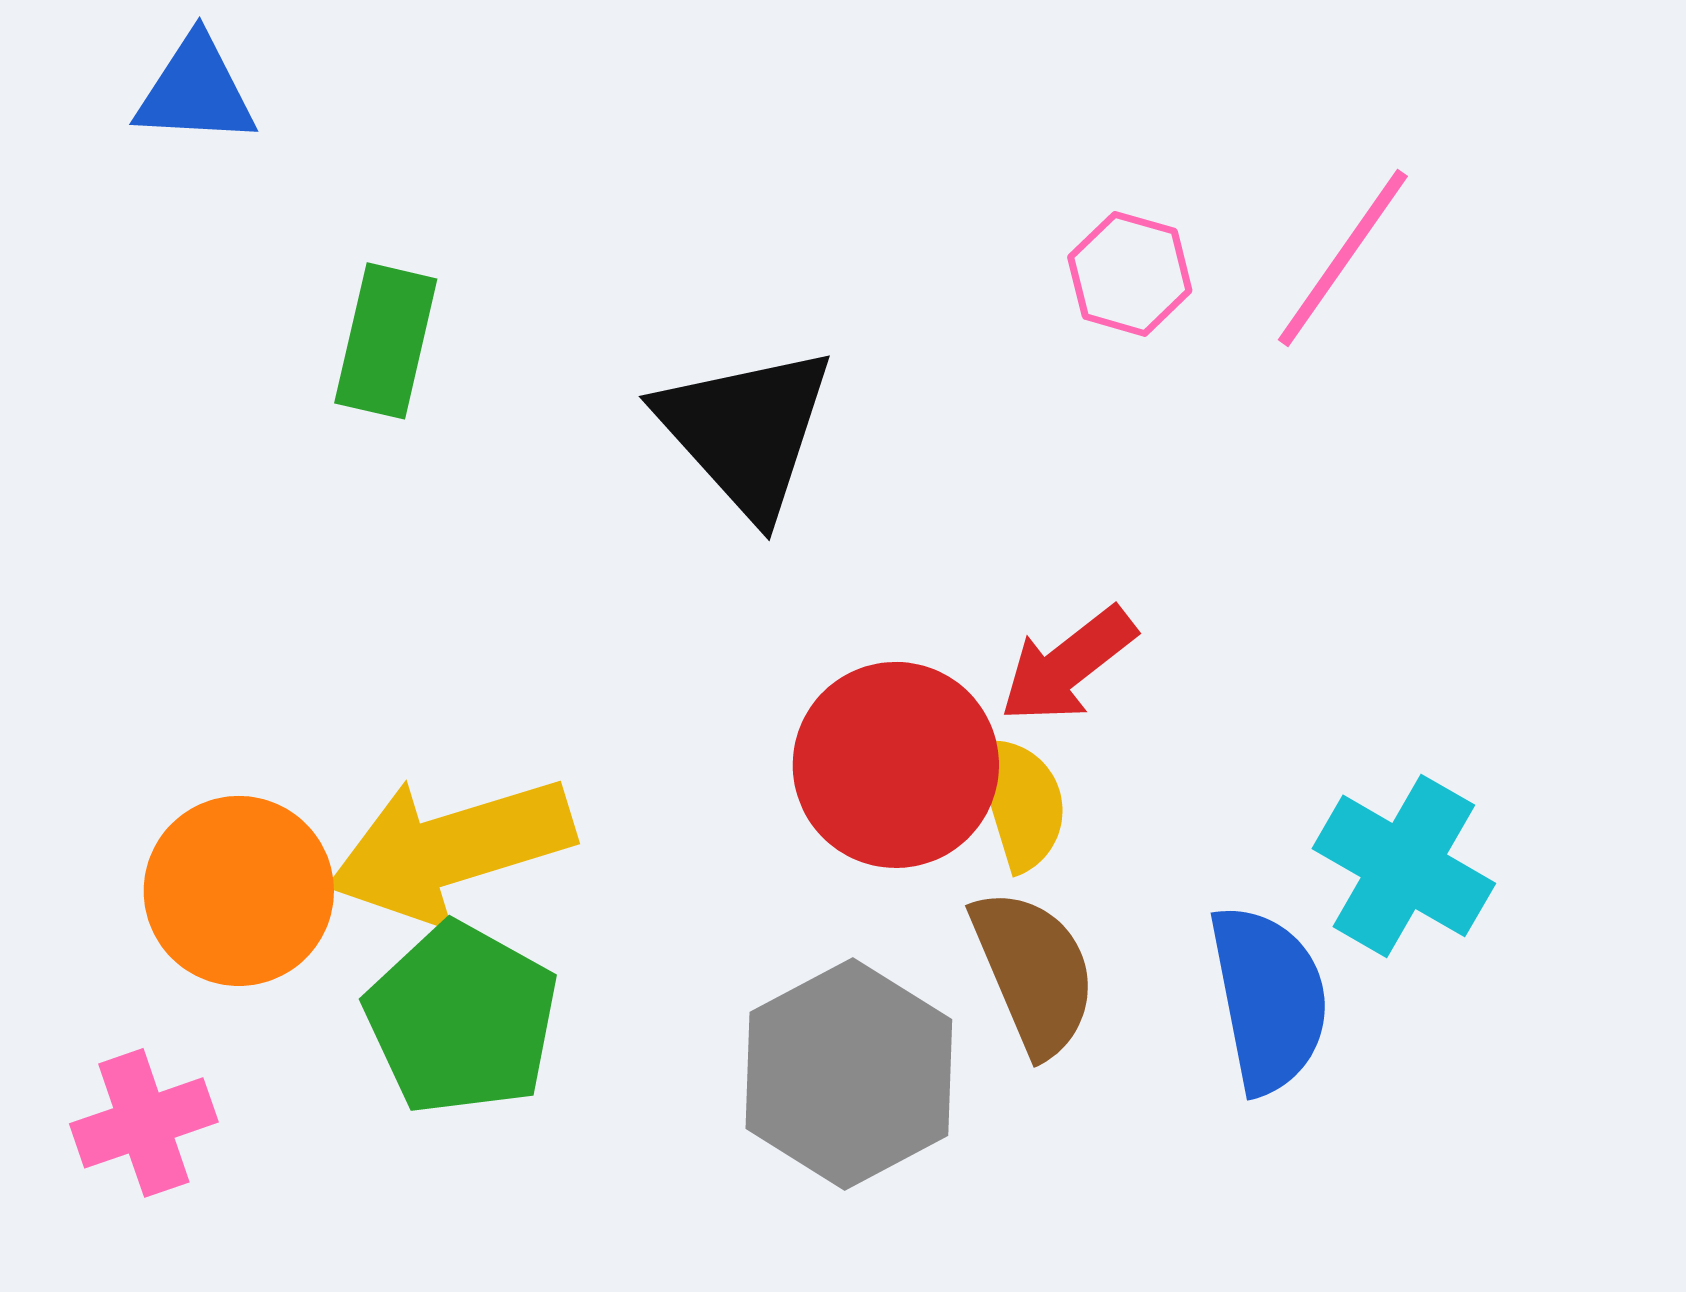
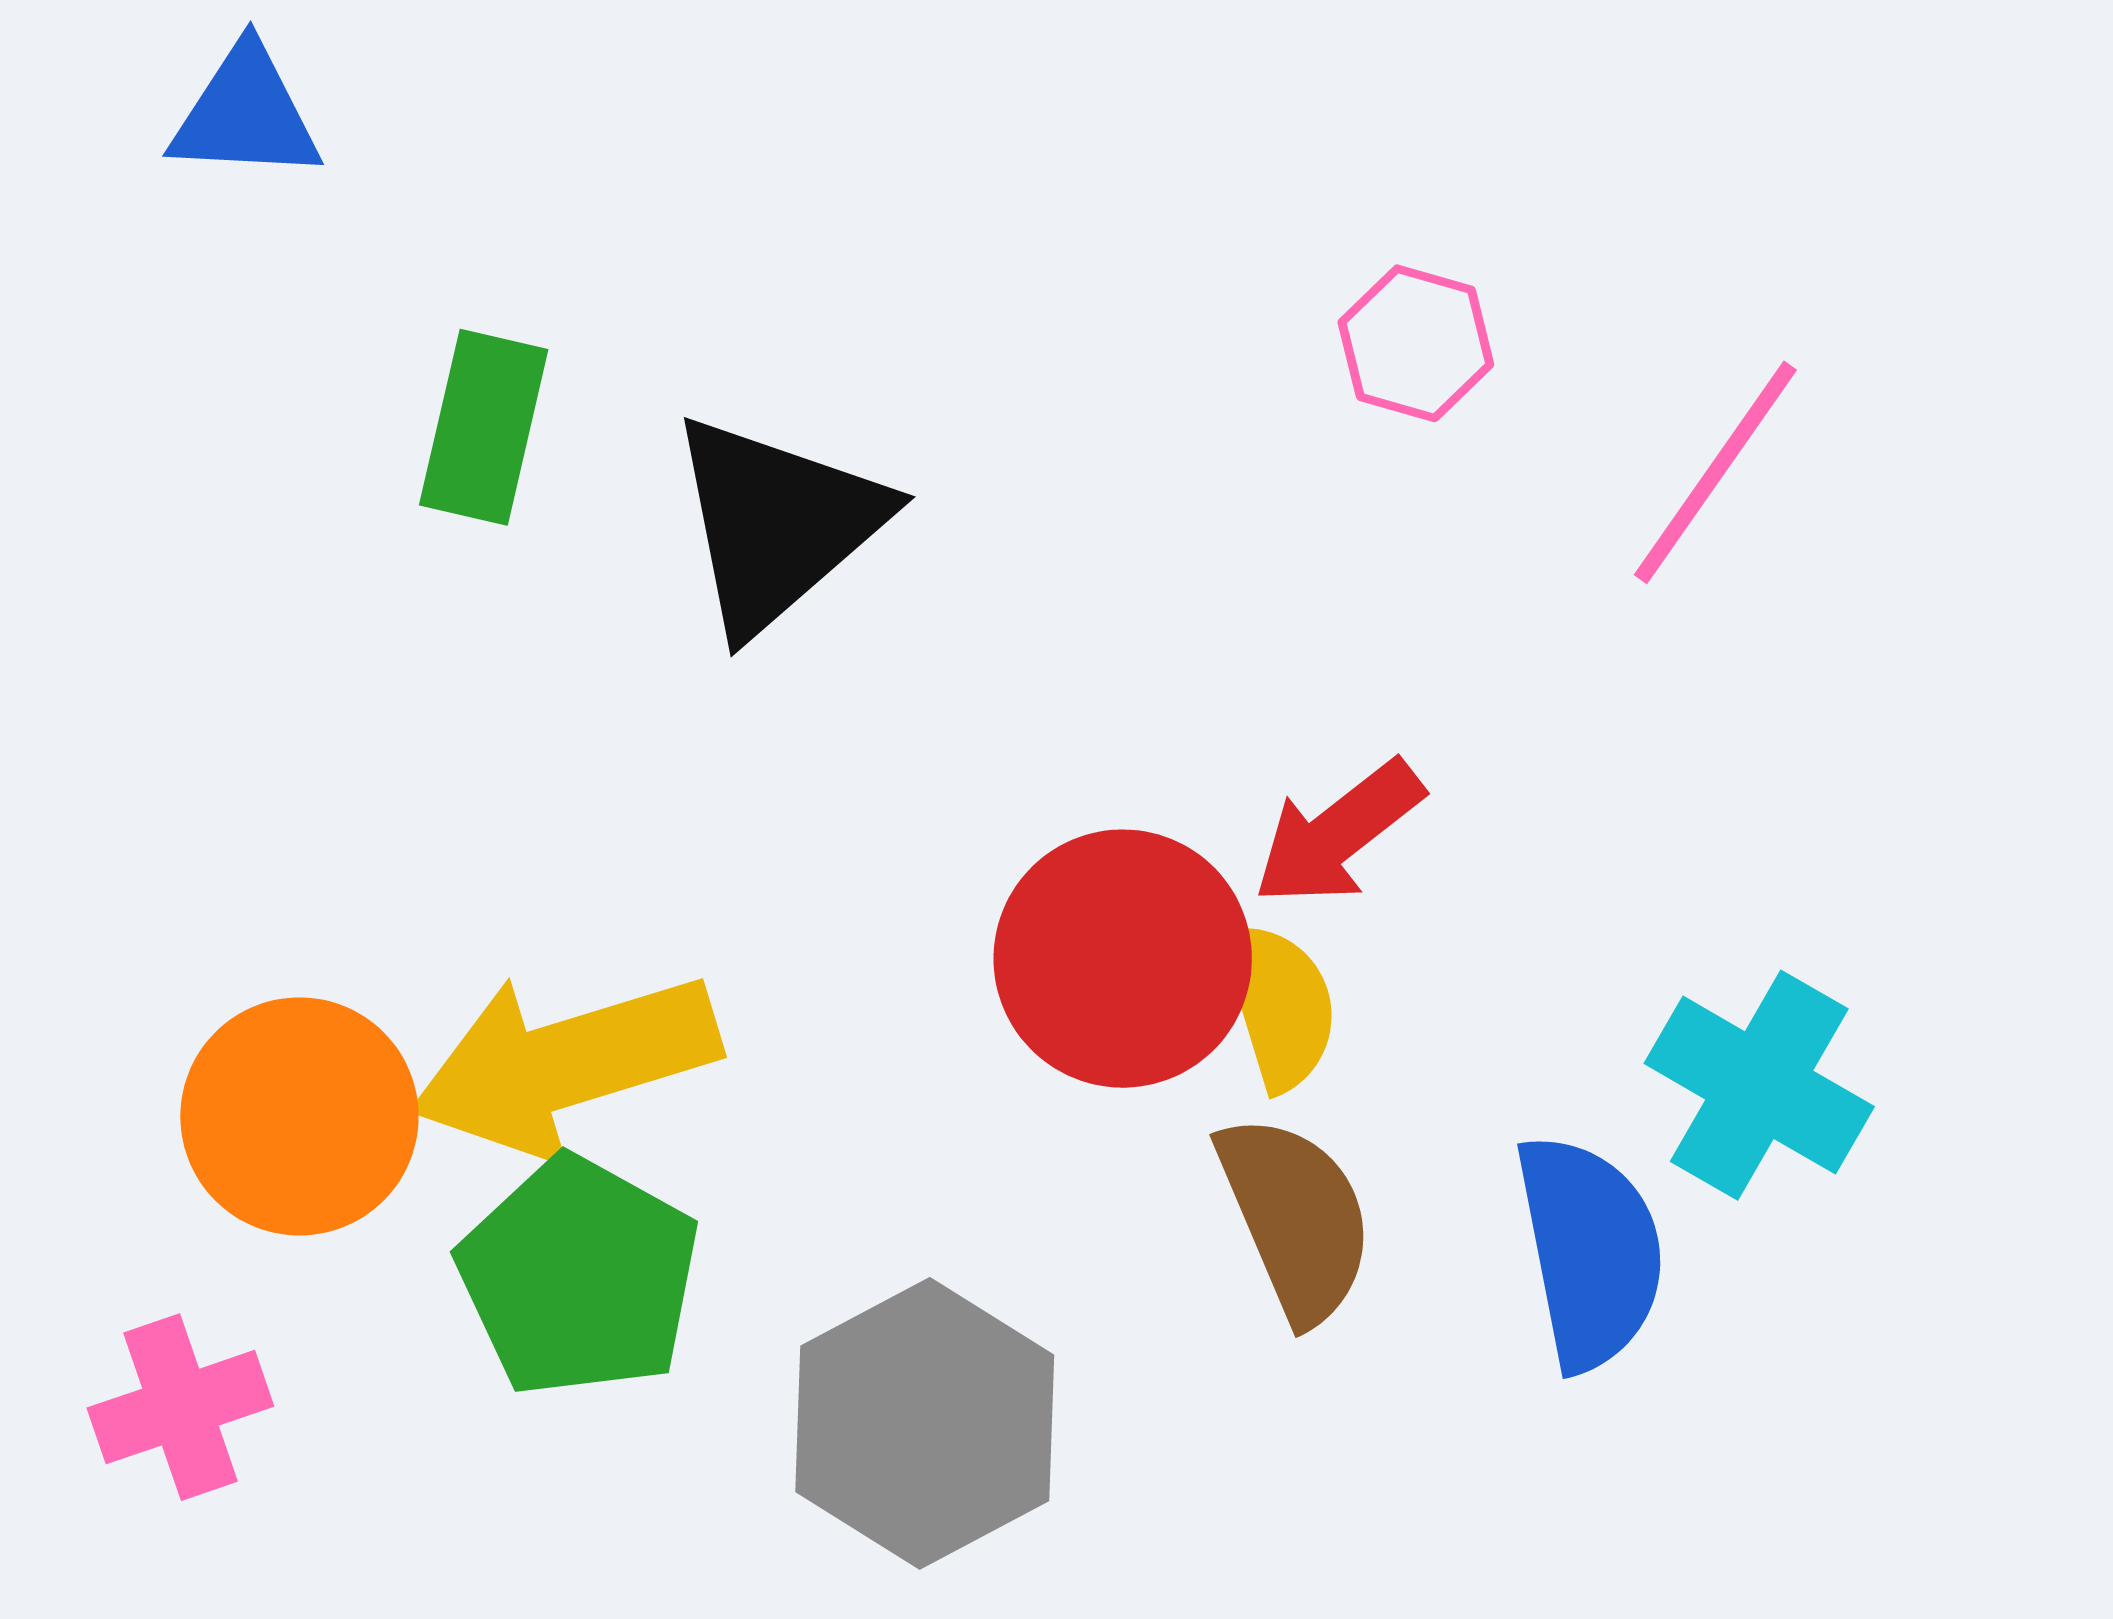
pink line: (1343, 258) -> (1715, 472), moved
black triangle: (746, 431) -> (777, 524), moved, turned 31
gray hexagon: (849, 1074) -> (925, 1423), moved

